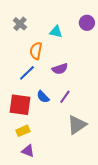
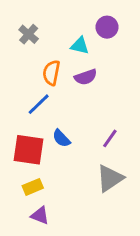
purple circle: (87, 23) -> (107, 27), moved
purple semicircle: (60, 69) -> (86, 77), moved
purple line: (65, 97) -> (110, 138), moved

